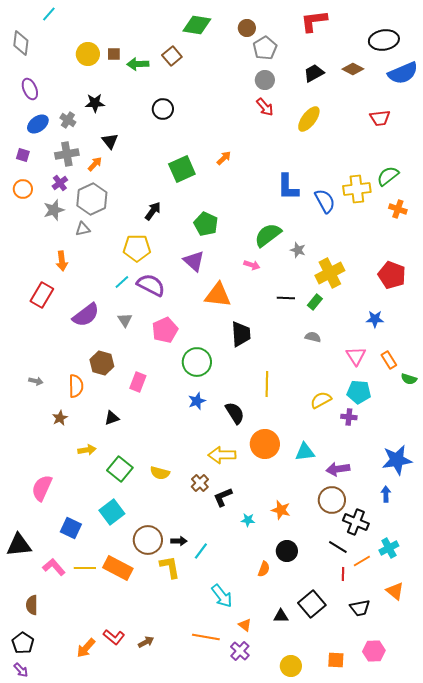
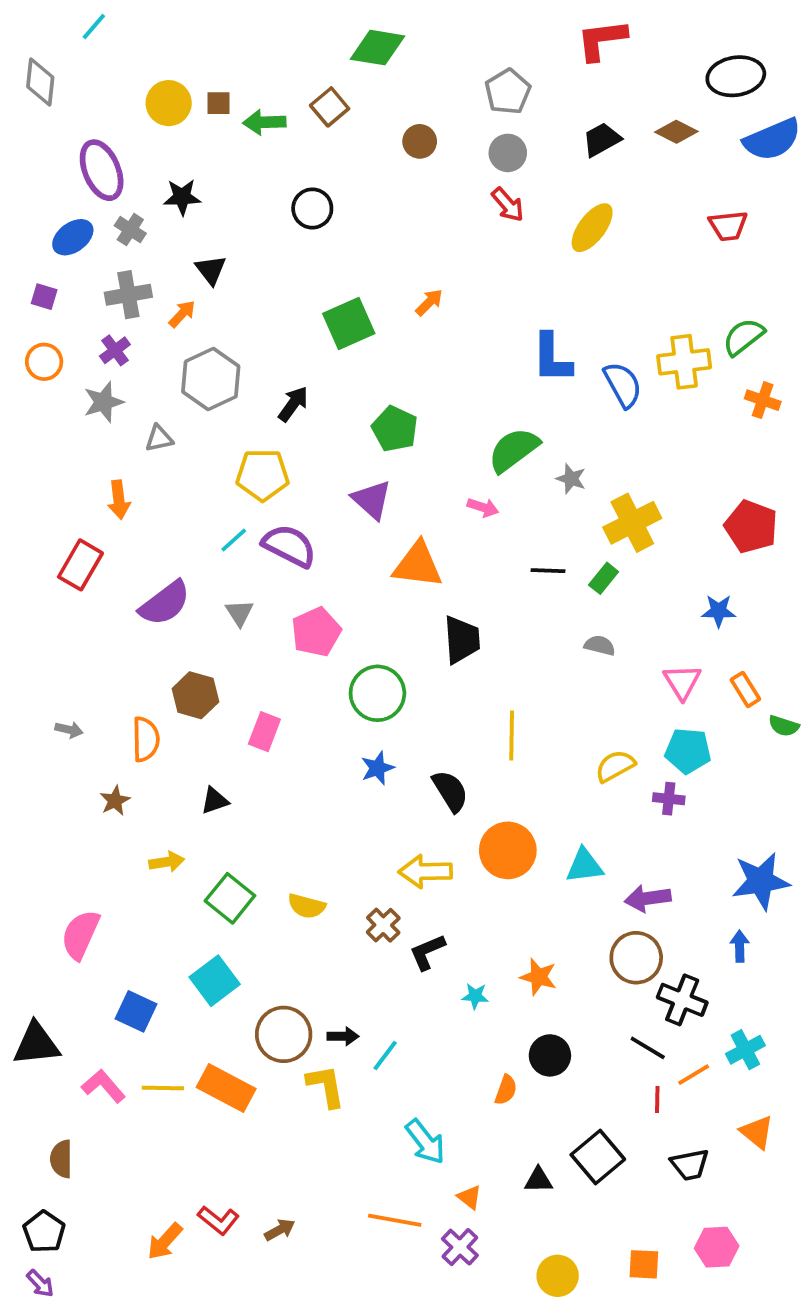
brown circle: (247, 28) -> (420, 141), moved
purple ellipse: (30, 89) -> (102, 170), moved, size x1.4
gray hexagon: (92, 199) -> (211, 379), moved

